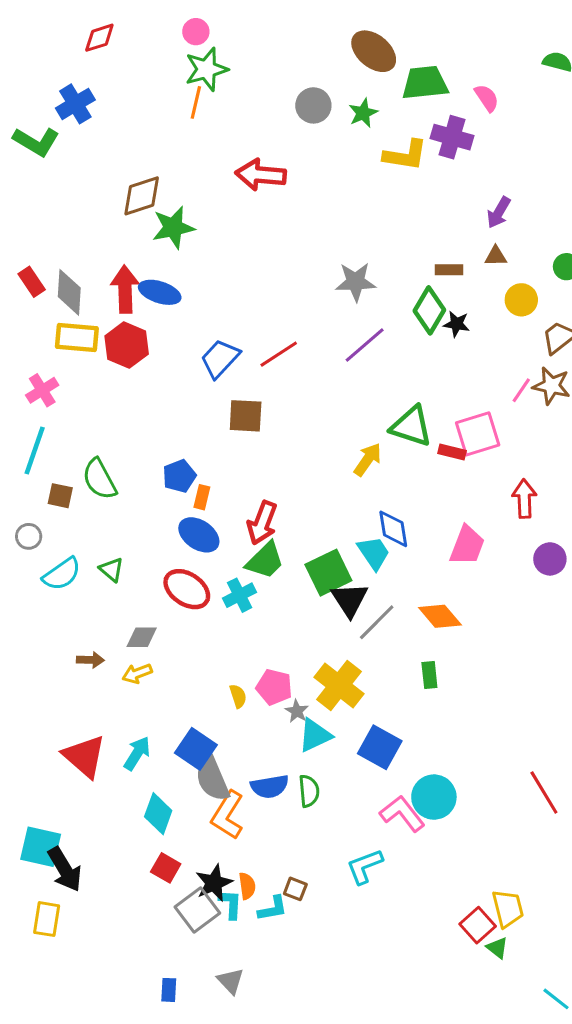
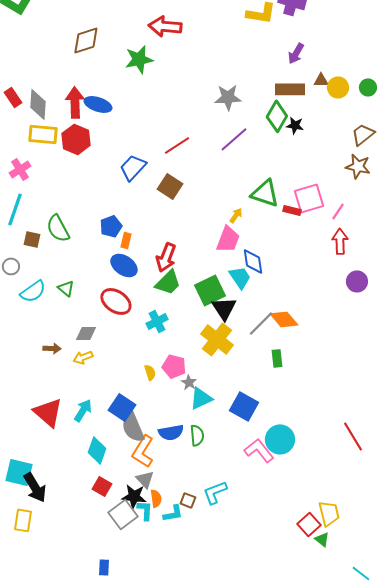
purple arrow: (499, 212) -> (296, 53), moved
green star: (173, 228) -> (139, 59), moved
brown rectangle: (449, 270) -> (290, 89), size x1.6
yellow circle: (521, 300) -> (338, 87), moved
blue trapezoid: (220, 359) -> (133, 167), moved
pink line: (521, 390) -> (338, 211), moved
brown square: (246, 416) -> (170, 186), moved, turned 30
yellow arrow: (368, 460) -> (236, 215), size x0.7
pink trapezoid: (467, 545) -> (228, 239), moved
cyan cross: (240, 595) -> (157, 321), moved
gray line: (377, 622) -> (261, 323), moved
yellow cross: (339, 686) -> (217, 339), moved
cyan L-shape: (365, 866) -> (215, 492), moved
black star: (214, 883) -> (134, 496), turned 30
gray triangle: (231, 981) -> (145, 479), moved

